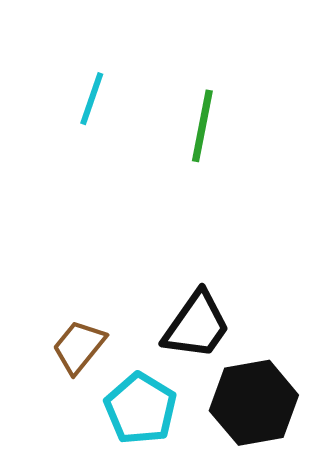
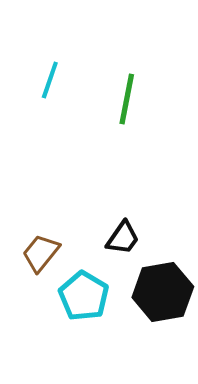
black trapezoid: (197, 325) -> (123, 238), size x0.7

